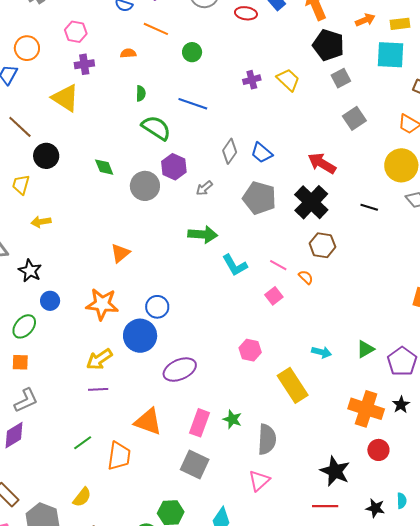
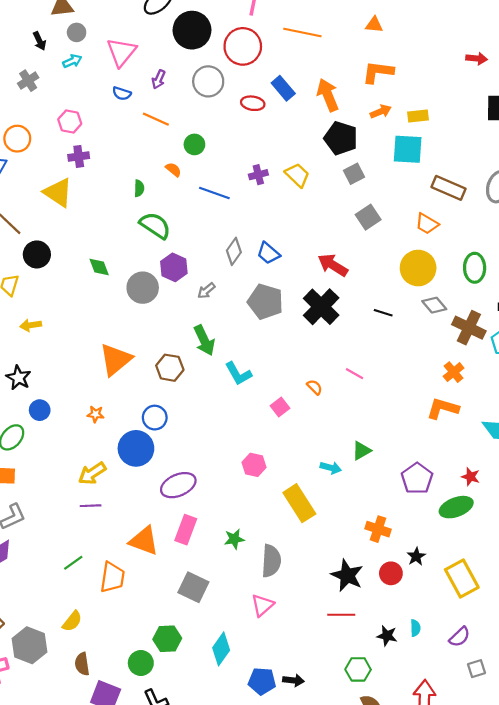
orange semicircle: (128, 53) -> (173, 170), moved, turned 42
blue line: (193, 104) -> (214, 193), moved
green arrow: (203, 234) -> (204, 340), turned 60
brown hexagon: (322, 245) -> (170, 368), moved
orange triangle: (120, 253) -> (116, 360), size x1.6
pink line: (278, 265) -> (355, 374), moved
orange star: (102, 304) -> (96, 414), size x0.5
green triangle: (365, 349) -> (361, 451), moved
black star: (401, 405) -> (416, 557), moved
orange cross: (366, 409) -> (378, 529), size x0.7
green star: (232, 419) -> (234, 539), turned -30
pink rectangle: (200, 423) -> (186, 530), moved
black star: (335, 471) -> (347, 575), moved
red line: (325, 506) -> (341, 615), moved

